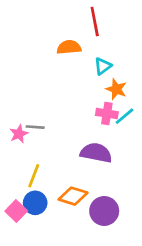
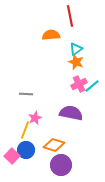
orange star: (116, 89) -> (76, 62), moved
pink cross: (107, 114) -> (79, 84), turned -35
pink star: (19, 134) -> (35, 118), moved
purple circle: (104, 211) -> (61, 165), moved

